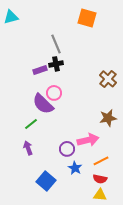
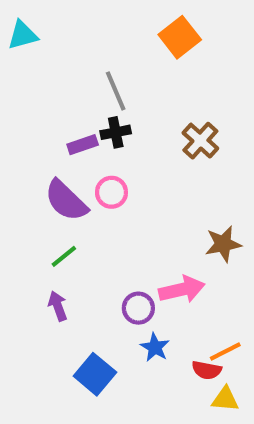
orange square: (87, 18) -> (180, 37), turned 36
brown cross: (108, 79) -> (200, 141), moved
purple semicircle: (43, 104) -> (66, 201), moved
orange line: (101, 161) -> (225, 351), moved
yellow triangle: (100, 195) -> (225, 399), moved

